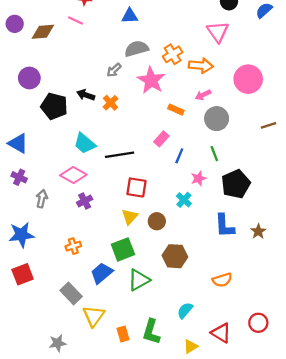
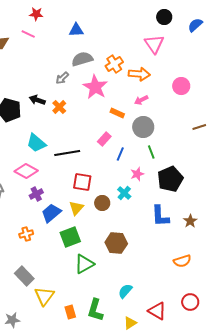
pink circle: (248, 79) -> (181, 86), size x0.7
gray circle: (217, 119) -> (143, 127), moved
brown circle: (157, 221) -> (102, 203), moved
blue trapezoid: (102, 273) -> (51, 213), moved
orange semicircle: (222, 280) -> (182, 261), moved

